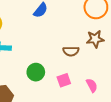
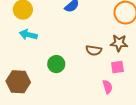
pink square: (64, 80) -> (117, 67), moved

